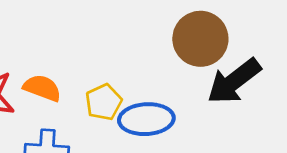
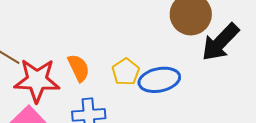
orange semicircle: (42, 88) -> (79, 68), turned 52

